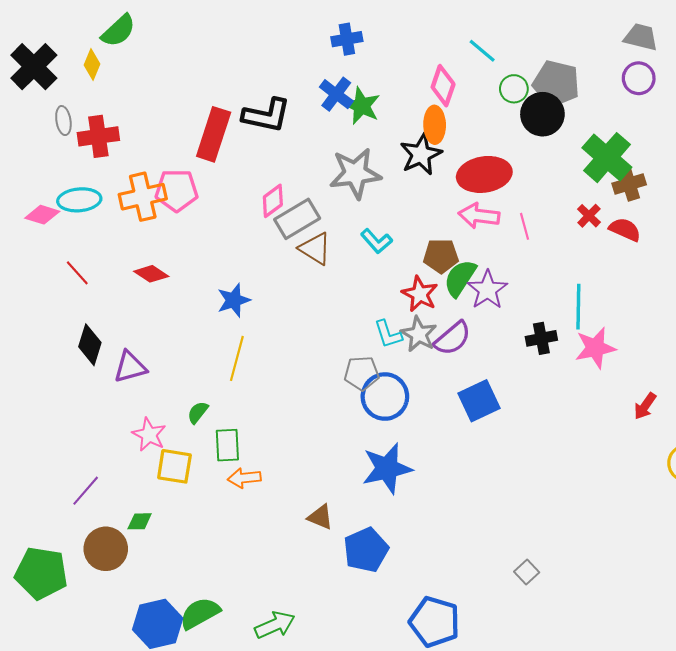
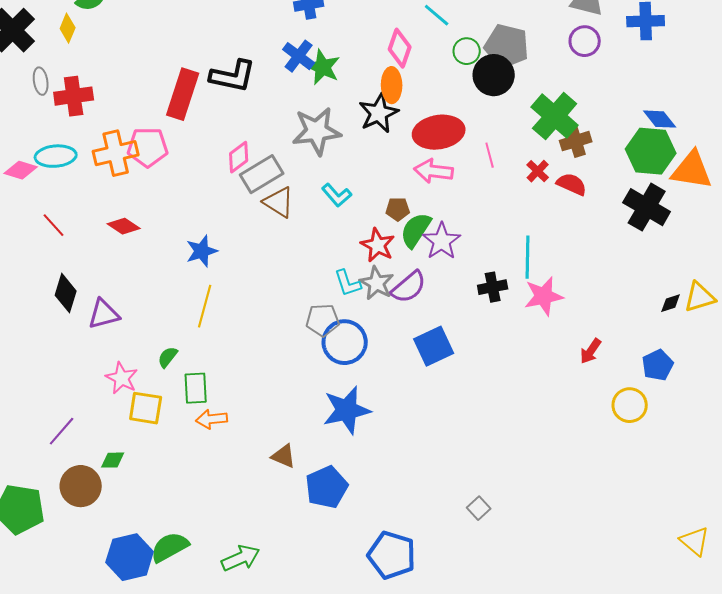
pink line: (524, 226) -> (490, 155), moved
brown pentagon: (441, 256) -> (398, 209), size x0.7

